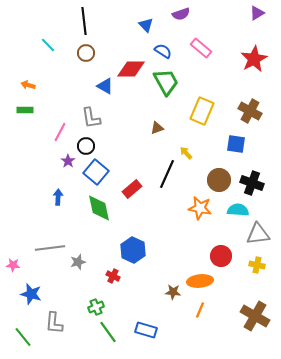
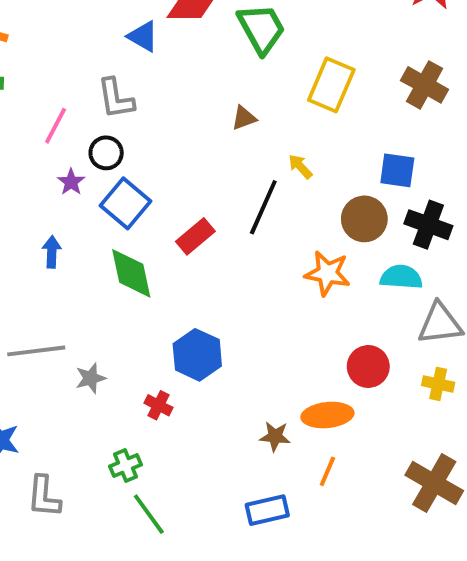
blue square: (236, 144) -> (397, 170), moved
blue rectangle: (146, 330) -> (267, 510), moved, turned -30

